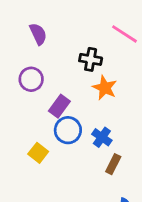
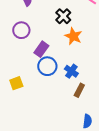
black cross: (91, 59) -> (63, 16), turned 35
yellow square: (38, 153) -> (16, 83), moved, turned 32

